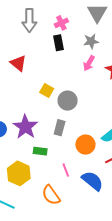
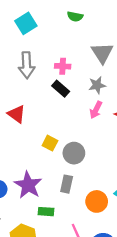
pink cross: (61, 23) -> (63, 66), turned 32
black rectangle: (59, 43) -> (61, 89), turned -35

